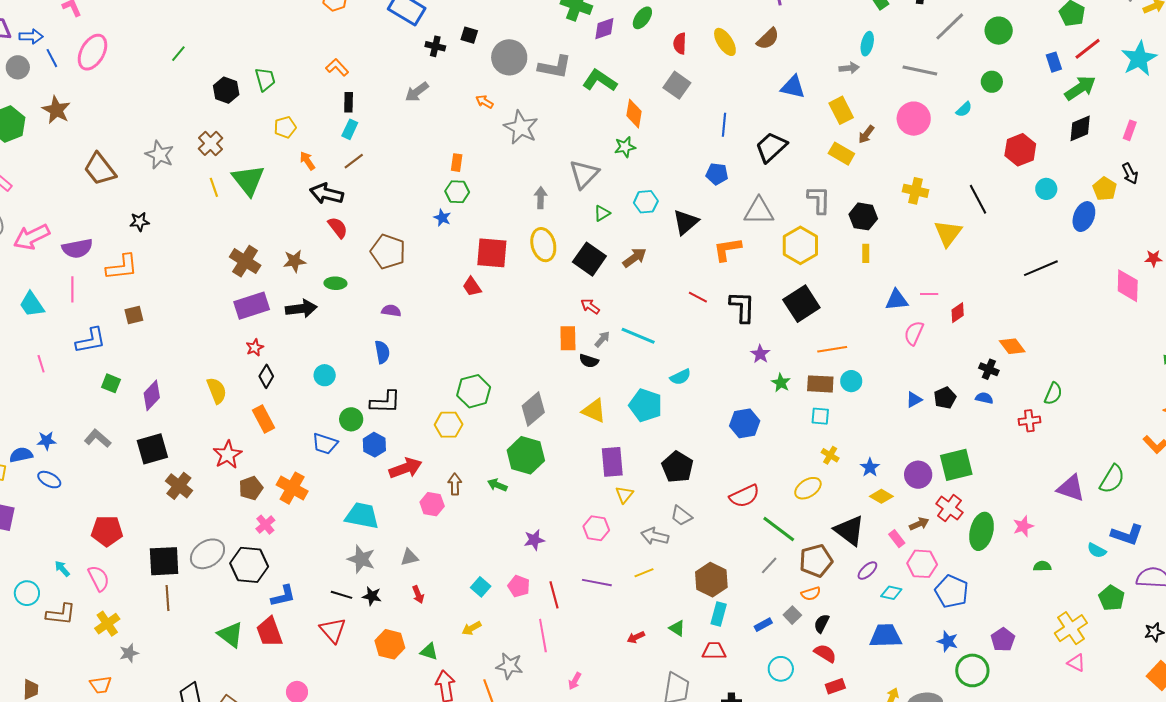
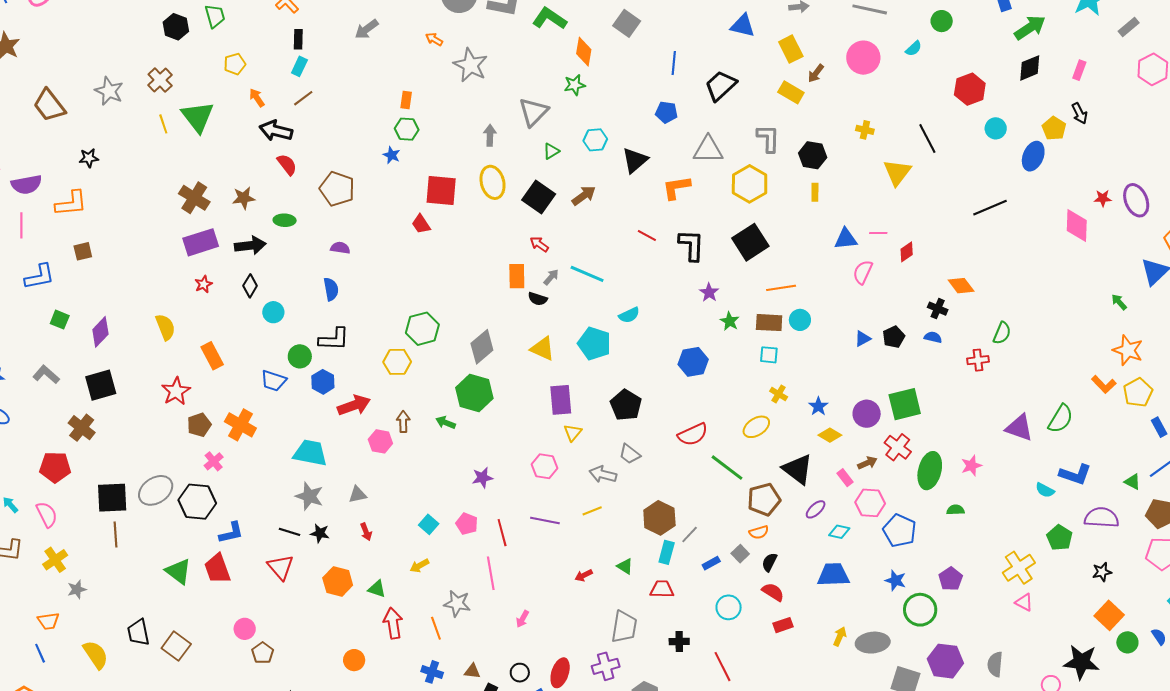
yellow cross: (916, 191) -> (865, 130), size x0.7
black diamond: (266, 376) -> (250, 286), moved
brown cross: (179, 486) -> (82, 428), moved
gray line: (769, 565) -> (690, 534), moved
green semicircle: (1042, 566) -> (956, 510), moved

